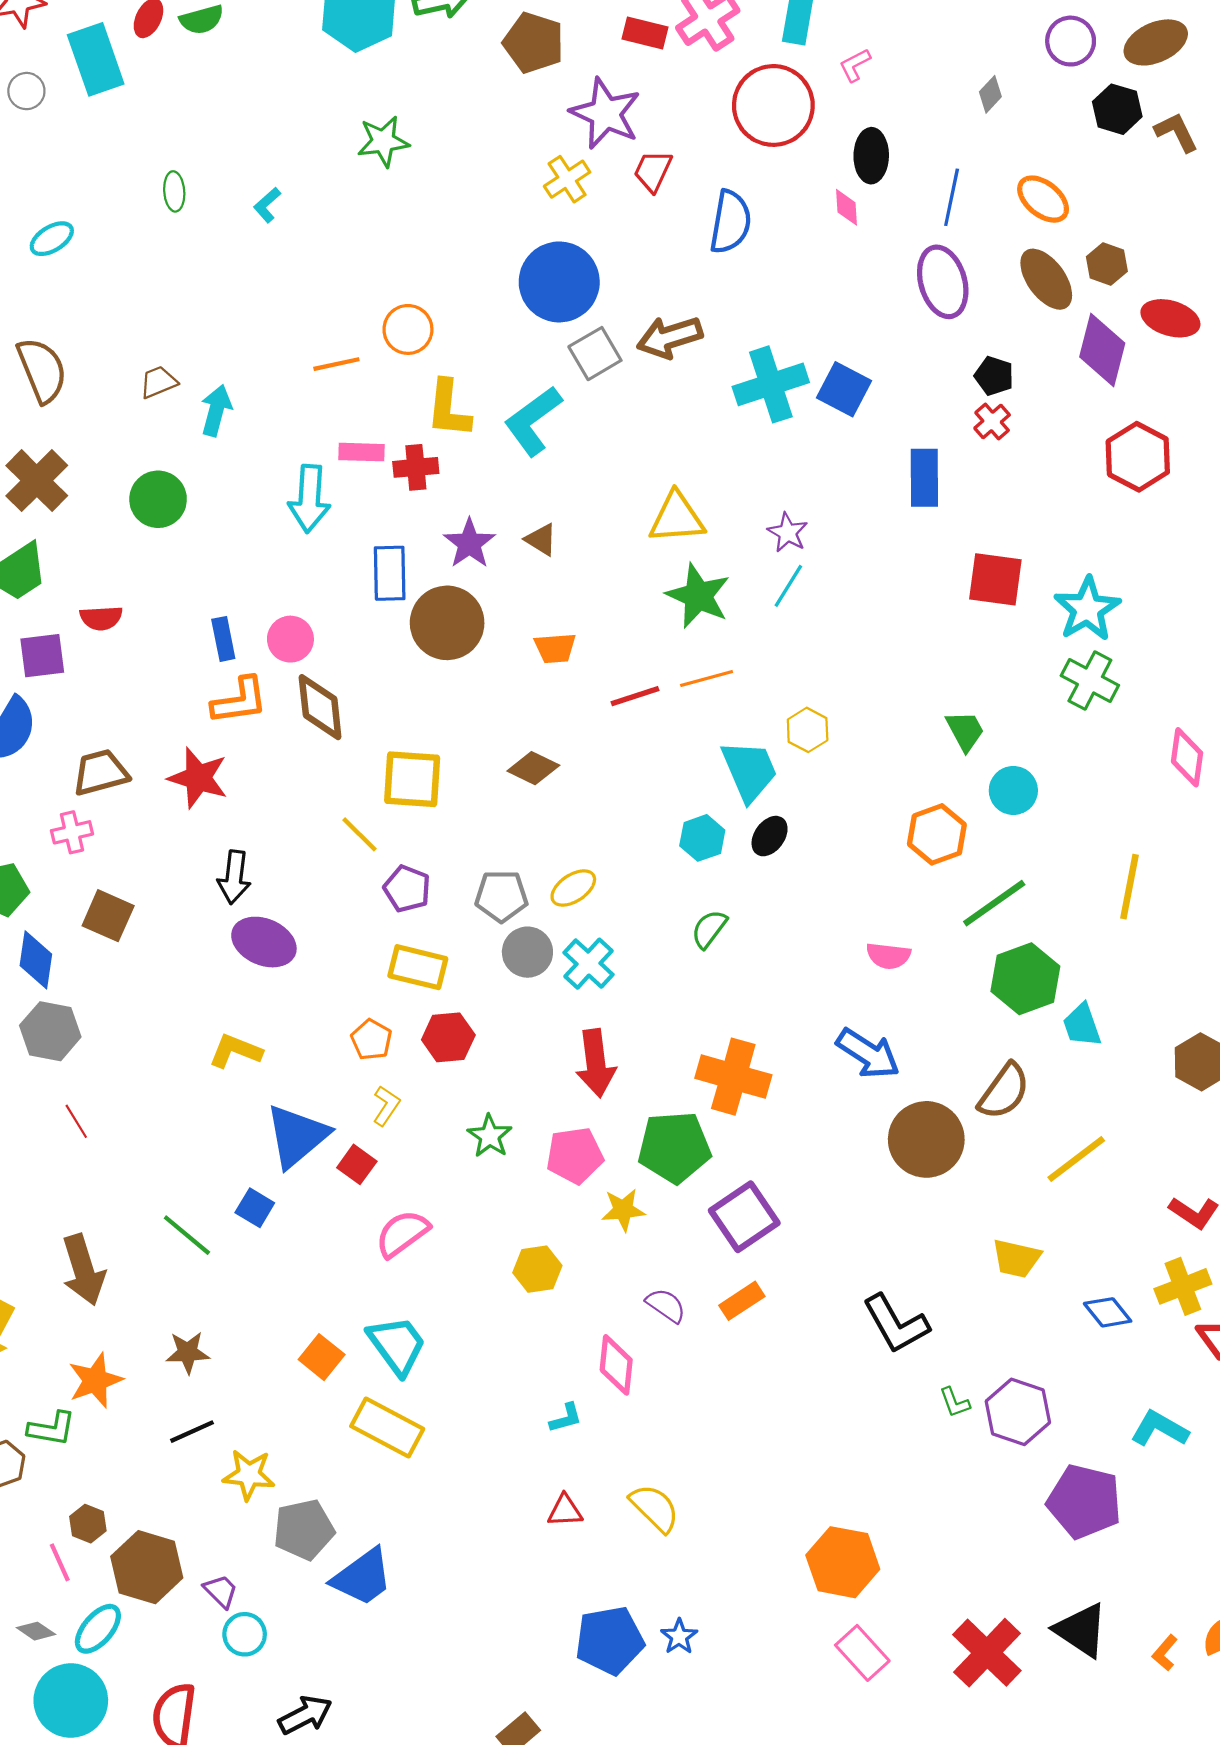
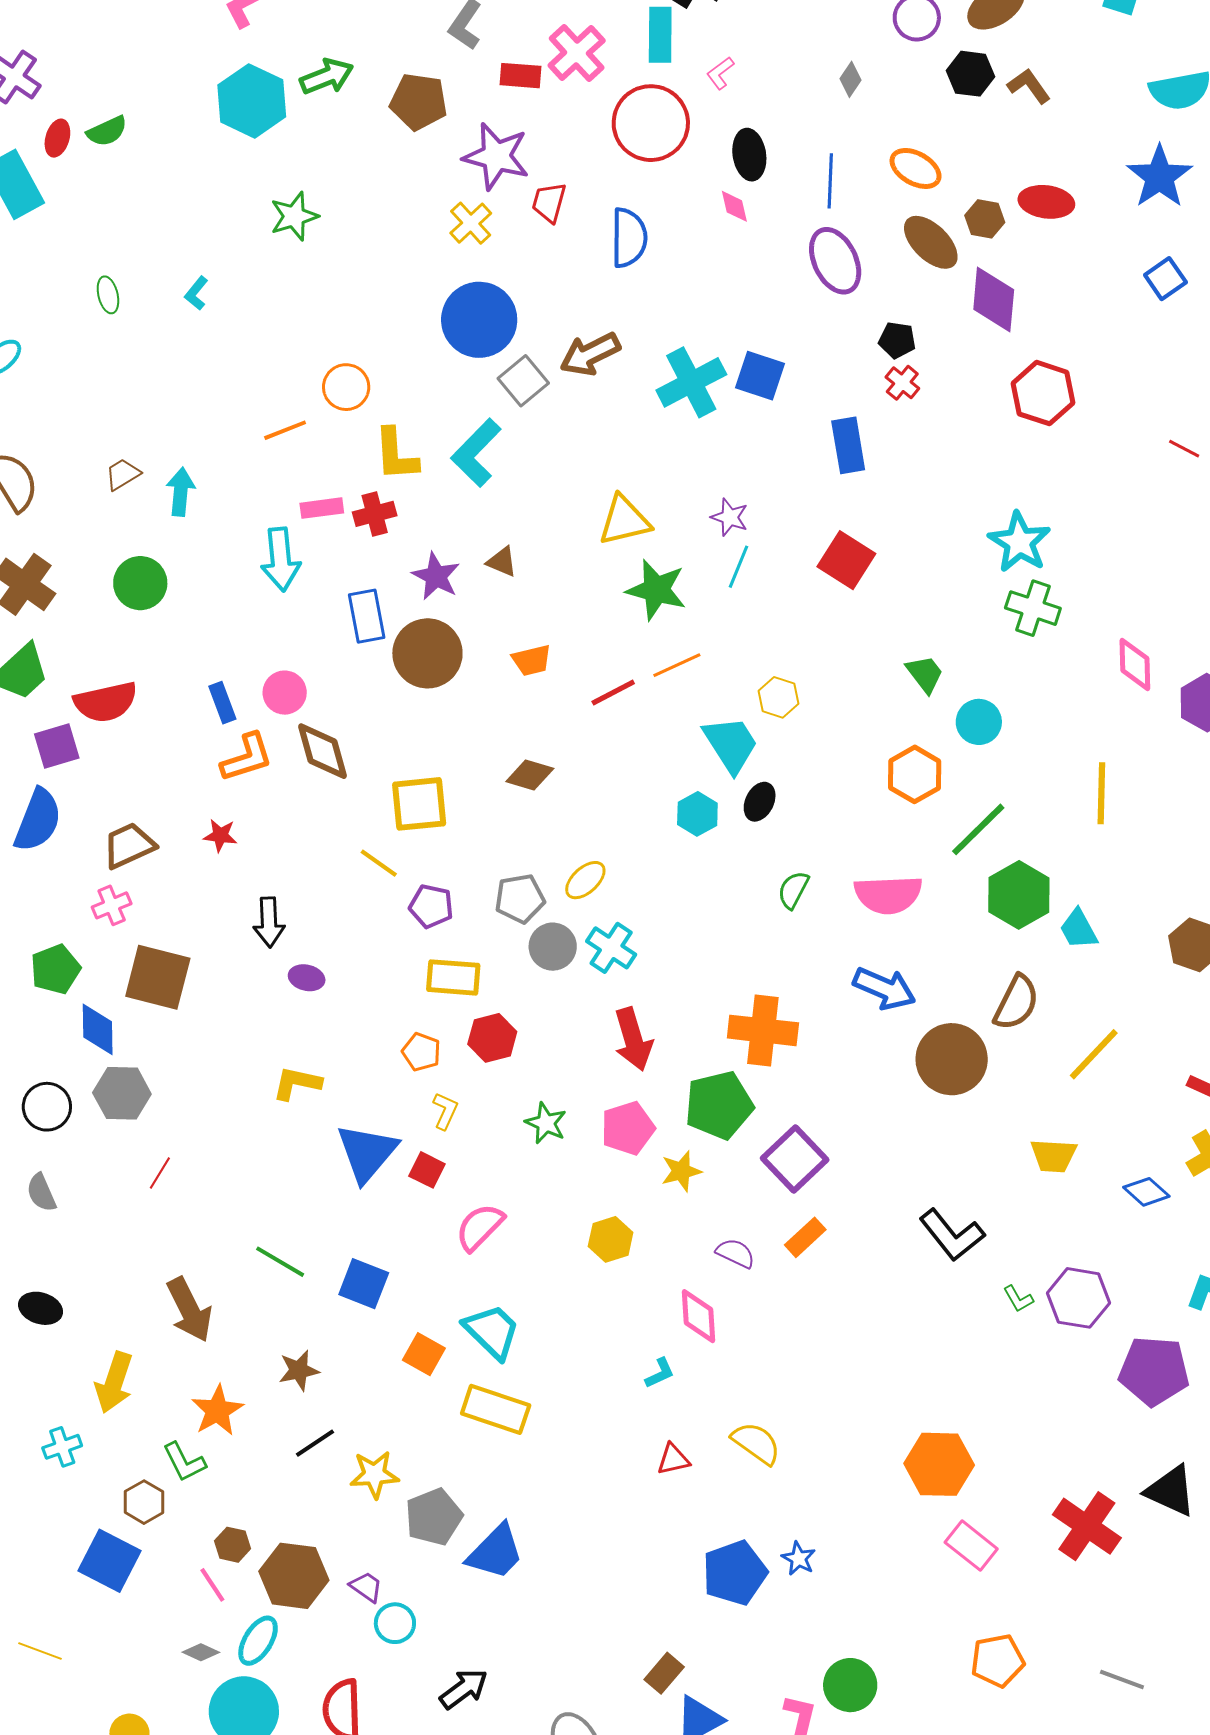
red ellipse: (1170, 318) -> (1046, 202), moved
red square: (995, 579) -> (846, 560), moved, turned 34
red semicircle: (101, 618) -> (106, 702), size x1.6
red star: (198, 778) -> (220, 835), size x0.6
brown square: (108, 916) -> (158, 977), size x1.4
green semicircle: (709, 929) -> (793, 890), moved
purple ellipse: (264, 942) -> (307, 978), size x0.6
pink semicircle: (888, 956) -> (888, 895), size x1.6
red line: (76, 1121) -> (160, 1173), turned 72
blue square: (255, 1208) -> (364, 1284), moved, size x1.4
green L-shape: (52, 1429) -> (184, 1462), turned 63

